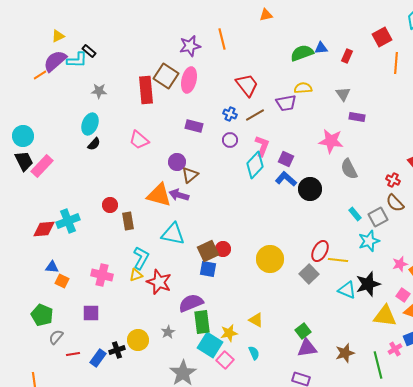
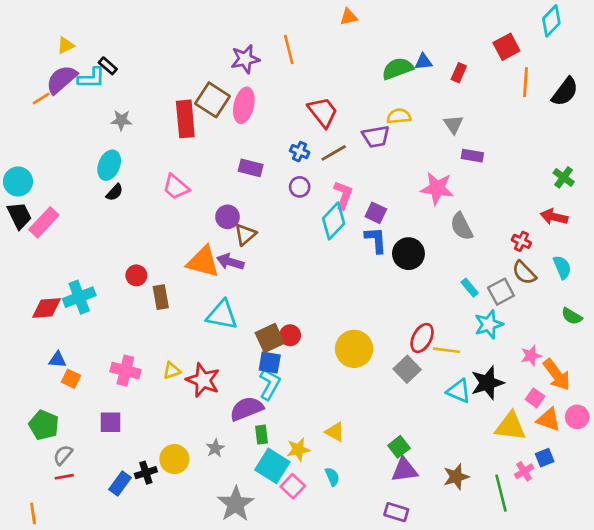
blue L-shape: (286, 179) -> (376, 240), turned 45
cyan L-shape: (141, 258) -> (270, 384), moved
green rectangle: (202, 322) -> (262, 435), size x0.6
red line: (73, 354) -> (64, 477), moved

